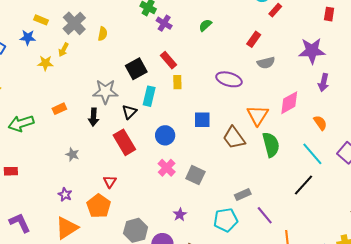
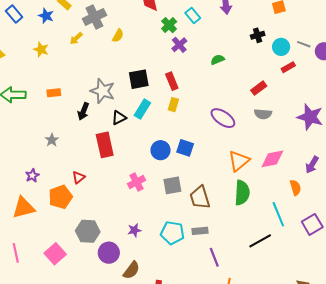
yellow star: (45, 63) -> (41, 49), moved
purple arrow: (323, 82) -> (312, 165), moved
blue circle: (165, 135) -> (160, 150), moved
brown trapezoid: (234, 138) -> (200, 198), moved
gray square: (195, 175) -> (172, 185), moved, turned 36
cyan pentagon: (226, 220) -> (172, 233), moved

